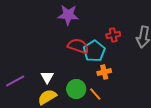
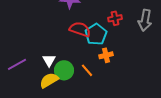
green circle: (76, 89) -> (64, 70), moved
orange line: (95, 94) -> (87, 70), moved

